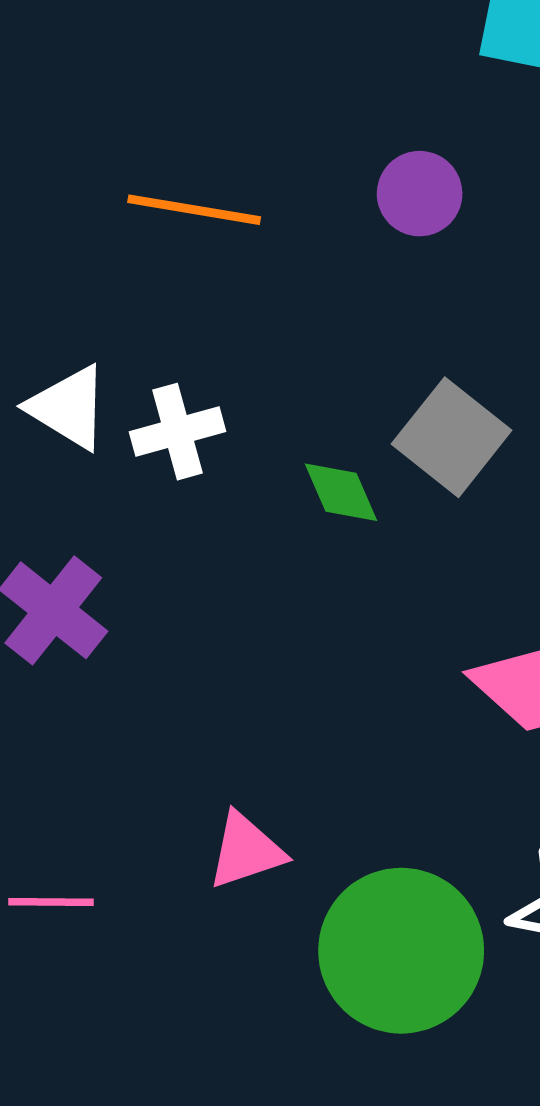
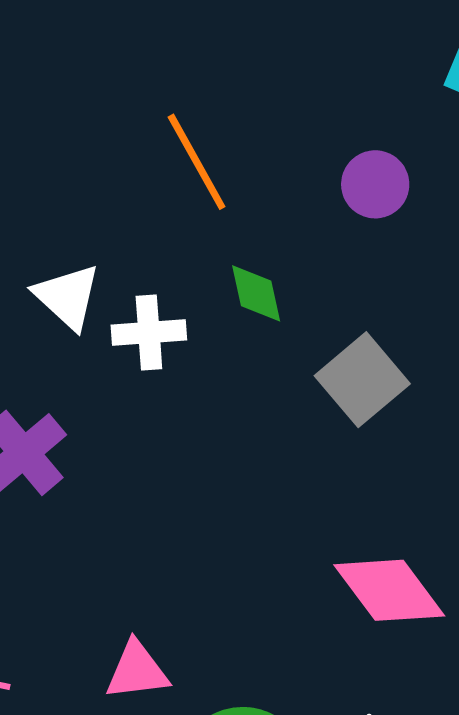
orange line: (194, 210) -> (197, 162), turned 40
green diamond: (341, 492) -> (256, 293), moved

